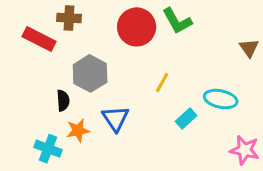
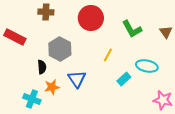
green L-shape: (177, 21) -> (132, 29), moved
red rectangle: (39, 39) -> (15, 37), moved

